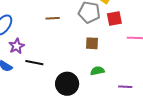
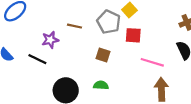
brown line: (53, 18) -> (74, 26), moved
purple star: (17, 46) -> (50, 40), moved

